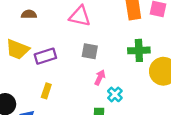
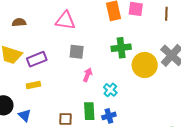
yellow rectangle: (46, 91) -> (33, 85), moved, turned 64
cyan cross: (115, 94) -> (110, 90), moved

